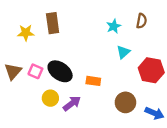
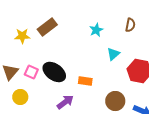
brown rectangle: (53, 23) -> (47, 27), turned 60
cyan star: (114, 26) -> (96, 30), moved
yellow circle: (50, 98) -> (20, 97), moved

